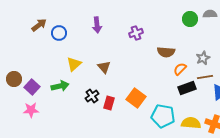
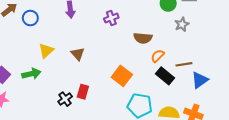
gray star: (203, 58) -> (182, 24), moved
black rectangle: (187, 88) -> (165, 76), turned 60
black cross: (92, 96) -> (65, 99), moved
orange square: (136, 98) -> (122, 76), moved

